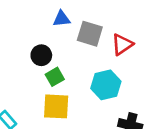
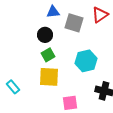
red triangle: (122, 44) -> (100, 15), moved
black circle: (41, 55) -> (45, 35), moved

